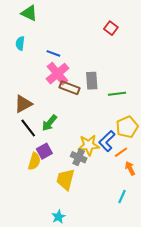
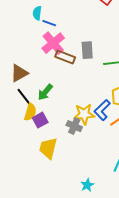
cyan semicircle: (20, 43) -> (37, 13), moved
yellow semicircle: (34, 161) -> (30, 112), moved
yellow trapezoid: (66, 179) -> (48, 148), moved
cyan star: (58, 217) -> (87, 185), moved

